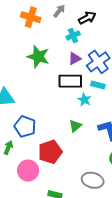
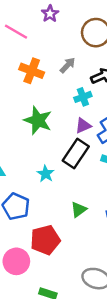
black rectangle: (70, 81) -> (76, 153), turned -60
cyan star: (84, 100) -> (46, 174), moved

